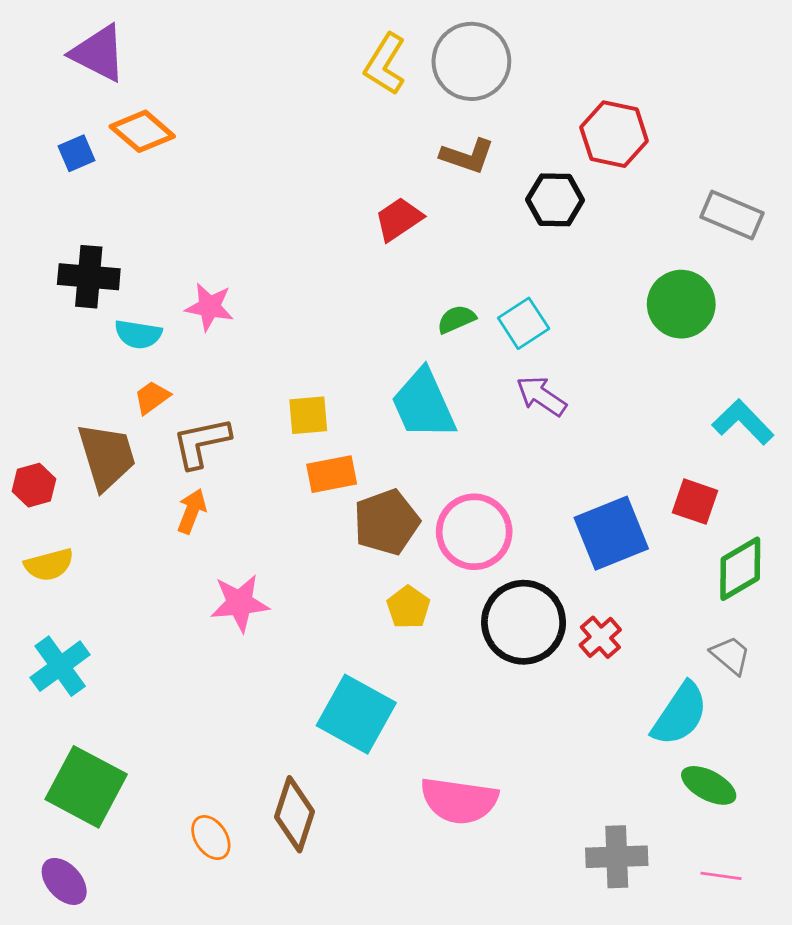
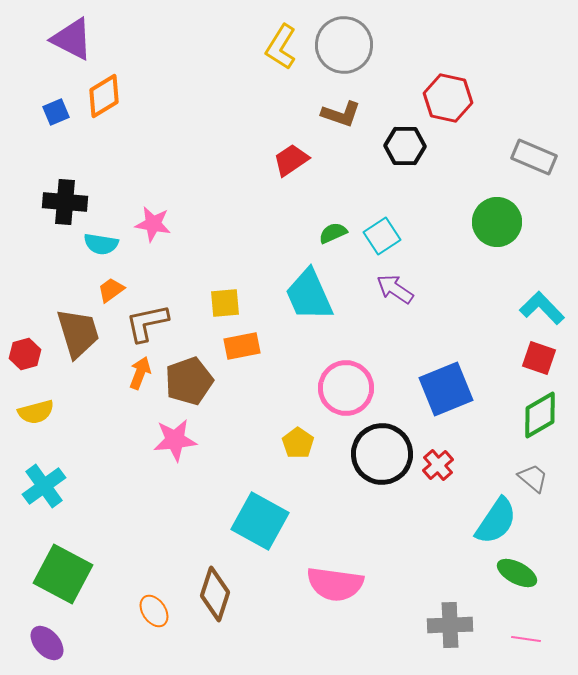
orange diamond: (142, 131) -> (104, 96), turned -72
red square: (695, 502) -> (539, 358), moved
brown pentagon: (386, 522) -> (189, 381), moved

